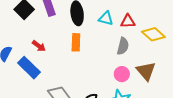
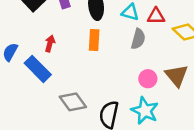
red arrow: (39, 46) -> (50, 44), turned -112
gray semicircle: (123, 46) -> (138, 39), moved

